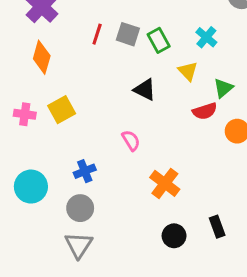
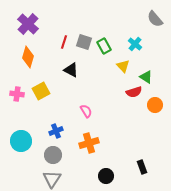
green triangle: (223, 88) -> (146, 77), turned -48
black triangle: (145, 90) -> (71, 70), moved
orange cross: (165, 183) -> (89, 143), moved, turned 36
black circle: (174, 236) -> (106, 176), moved

